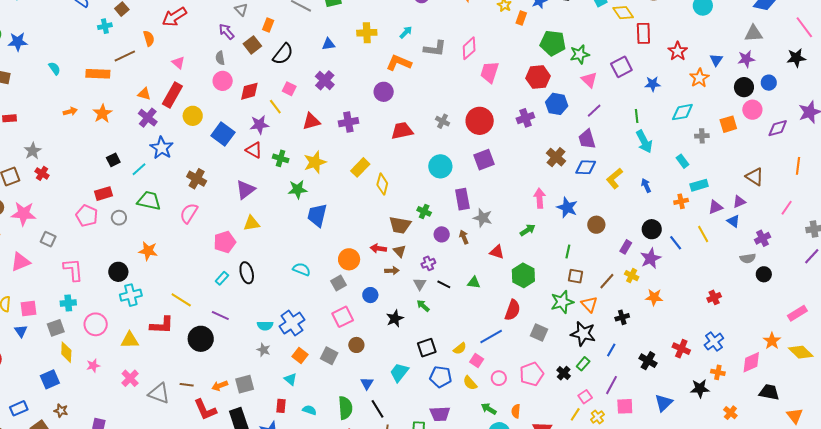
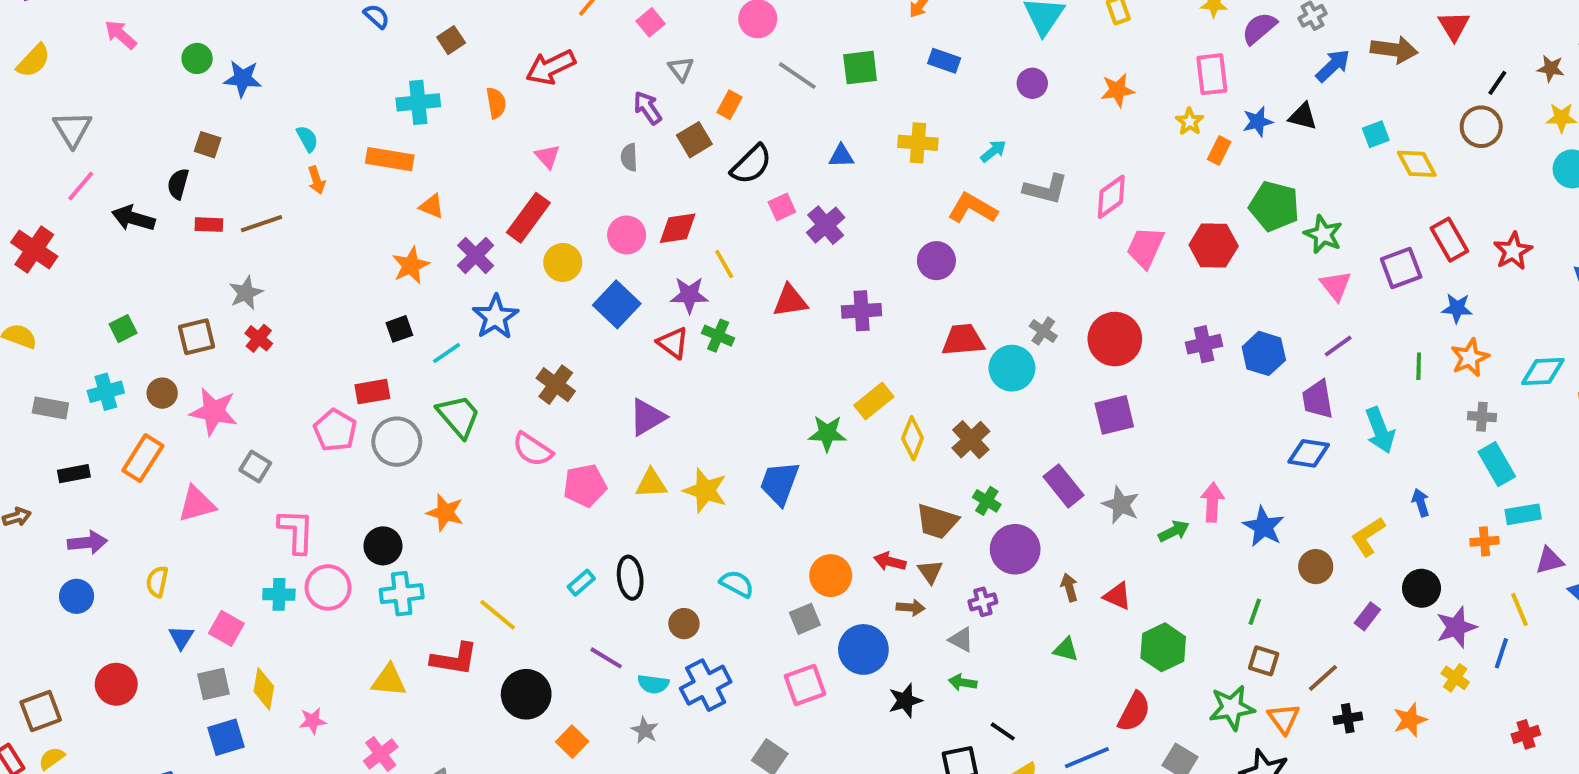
cyan cross: (105, 26) -> (418, 102), moved, size x1.5
red rectangle: (643, 33) -> (1449, 240), moved, turned -35
green star: (580, 54) -> (1323, 234), turned 30
brown line: (125, 56) -> (261, 224), moved
red hexagon: (538, 77) -> (1214, 246), moved
orange star: (699, 78) -> (1470, 358), moved
pink circle: (223, 81) -> (627, 235), moved
pink square: (289, 89) -> (782, 207), moved, turned 32
orange triangle: (144, 94) -> (432, 206), moved
blue hexagon: (557, 104) -> (1264, 353), moved
orange arrow: (70, 112) -> (316, 180), moved, turned 80
cyan diamond: (682, 112) -> (1543, 372), moved
orange star: (102, 113) -> (411, 265), moved
gray cross: (702, 136) -> (1482, 417), moved
cyan arrow: (644, 142) -> (1380, 430), moved
brown cross: (556, 157) -> (971, 440), moved
green cross: (281, 158) -> (718, 336), moved
cyan rectangle: (683, 161) -> (1497, 464), size x1.5
yellow star: (315, 162) -> (705, 491), moved, turned 30
cyan circle: (440, 166) -> (1012, 368), moved
yellow L-shape: (614, 178) -> (1368, 537), moved
green star: (298, 189) -> (827, 433), moved
purple rectangle: (462, 199) -> (1064, 486), turned -35
green trapezoid: (149, 201) -> (459, 416), turned 30
pink semicircle: (189, 213) -> (533, 449), turned -95
gray circle: (119, 218) -> (397, 442), size x1.6
gray star: (483, 218) -> (1121, 505), moved
green arrow: (528, 230) -> (1174, 531), moved
purple circle: (442, 234) -> (1015, 549), size x1.6
brown arrow: (464, 237) -> (1069, 587), moved
pink pentagon: (225, 242) -> (585, 486), moved
blue line: (676, 243) -> (1501, 653), moved, turned 49
purple star: (651, 258) -> (1456, 627), moved
yellow cross: (632, 276) -> (1455, 678), moved
gray triangle: (420, 284) -> (961, 640), turned -40
black line: (444, 284) -> (1003, 731), moved
blue circle: (370, 295) -> (863, 649), size x1.6
orange star: (654, 297) -> (1410, 720), turned -30
green arrow: (423, 306) -> (963, 682), turned -40
pink square: (28, 309) -> (226, 628), moved, turned 30
purple line: (220, 315) -> (606, 658), moved
black cross: (622, 317) -> (1348, 718), moved
pink circle: (96, 324) -> (328, 587), moved
gray square: (56, 328) -> (214, 684), moved
brown circle: (356, 345) -> (684, 624), moved
orange square: (300, 356) -> (572, 742), moved

